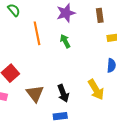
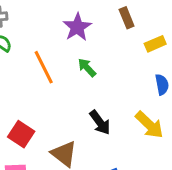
black arrow: (63, 93) -> (100, 122), moved

